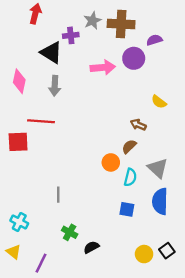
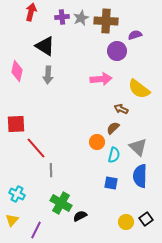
purple cross: (71, 35) -> (62, 17), moved
pink arrow: (103, 67) -> (101, 79), moved
yellow semicircle: (159, 102) -> (139, 89), size x1.6
red line: (41, 121) -> (36, 148), moved, turned 45
green cross: (70, 232) -> (61, 203), size x1.5
yellow triangle: (14, 252) -> (12, 220), turned 32

